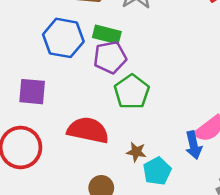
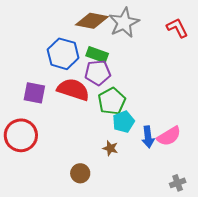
red semicircle: (88, 130) -> (73, 89), moved
blue arrow: (194, 145) -> (148, 137), moved
cyan pentagon: (157, 171) -> (123, 122), moved

